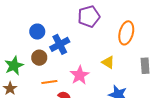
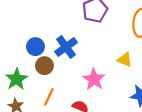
blue circle: (37, 32) -> (35, 47), moved
orange line: (49, 82) -> (49, 97), moved, turned -49

